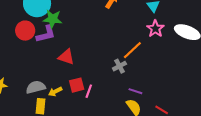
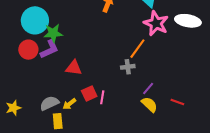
pink star: (155, 29) -> (156, 23), size x1.4
gray cross: (119, 66) -> (128, 67), turned 32
purple line: (135, 91) -> (148, 88), turned -56

